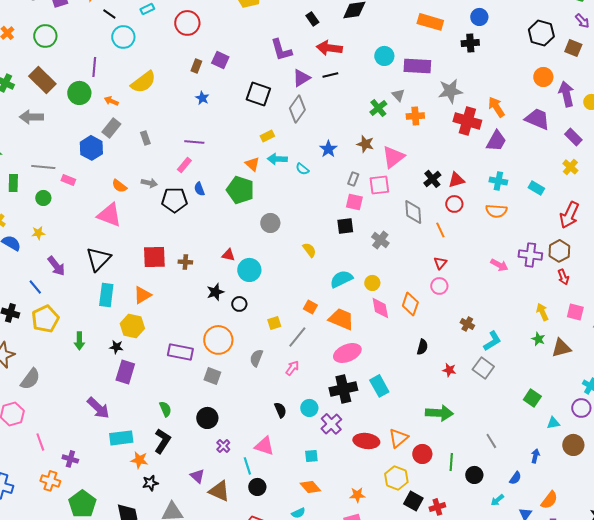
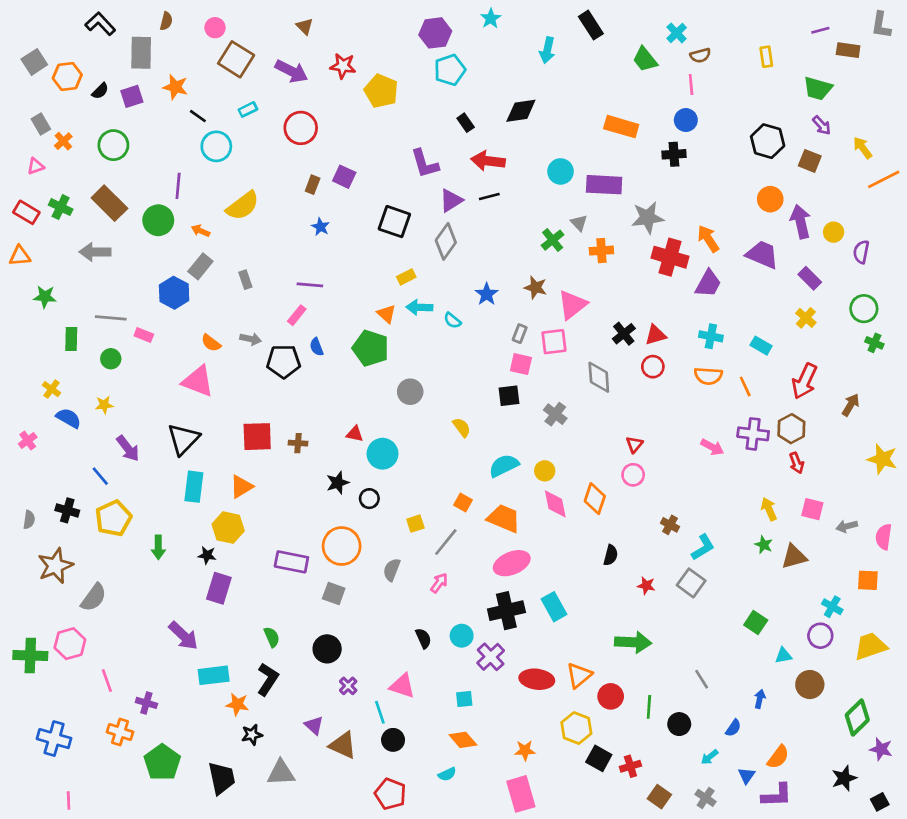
orange line: (440, 230) -> (745, 386), moved

